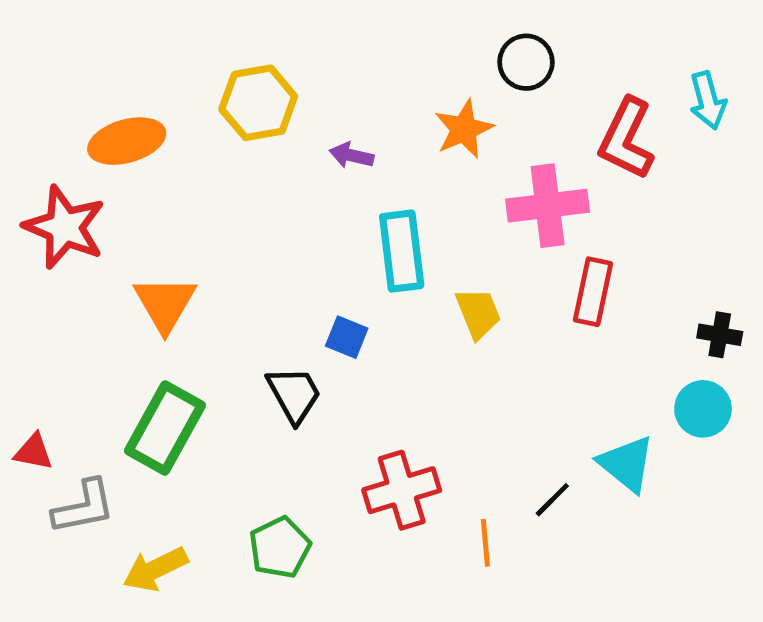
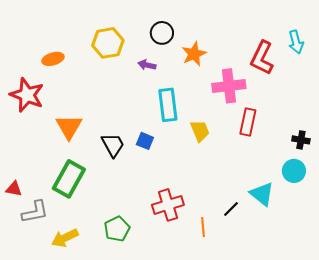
black circle: (526, 62) -> (162, 33), moved
orange ellipse: (127, 141) -> (53, 59), size x0.7
black trapezoid: (294, 395) -> (113, 145), moved

